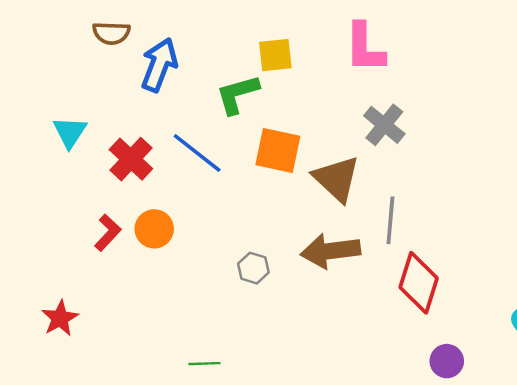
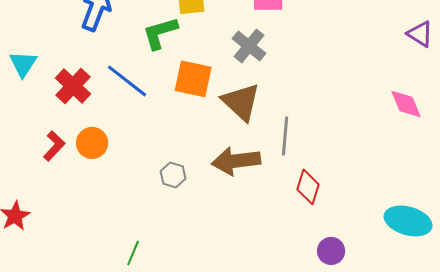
gray cross: (384, 125) -> (249, 46), moved
red diamond: (419, 283) -> (308, 187), size x0.7
green line: (204, 364) -> (133, 253), turned -65

